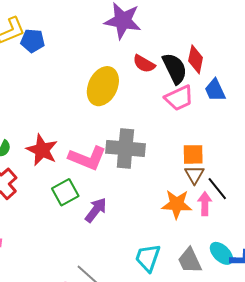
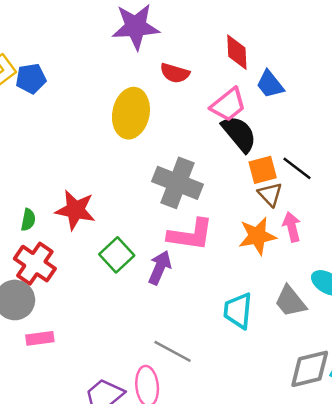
black semicircle: (175, 68) -> (239, 134), moved
gray cross: (125, 148) -> (177, 183), turned 30
pink L-shape: (87, 158) -> (191, 235), moved
black line: (217, 189) -> (297, 168), moved

